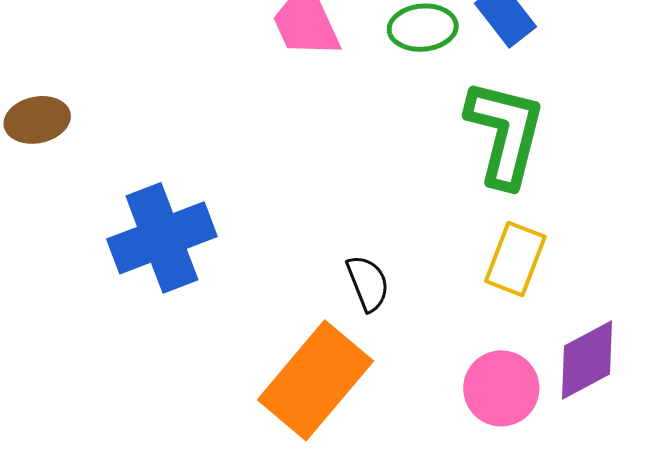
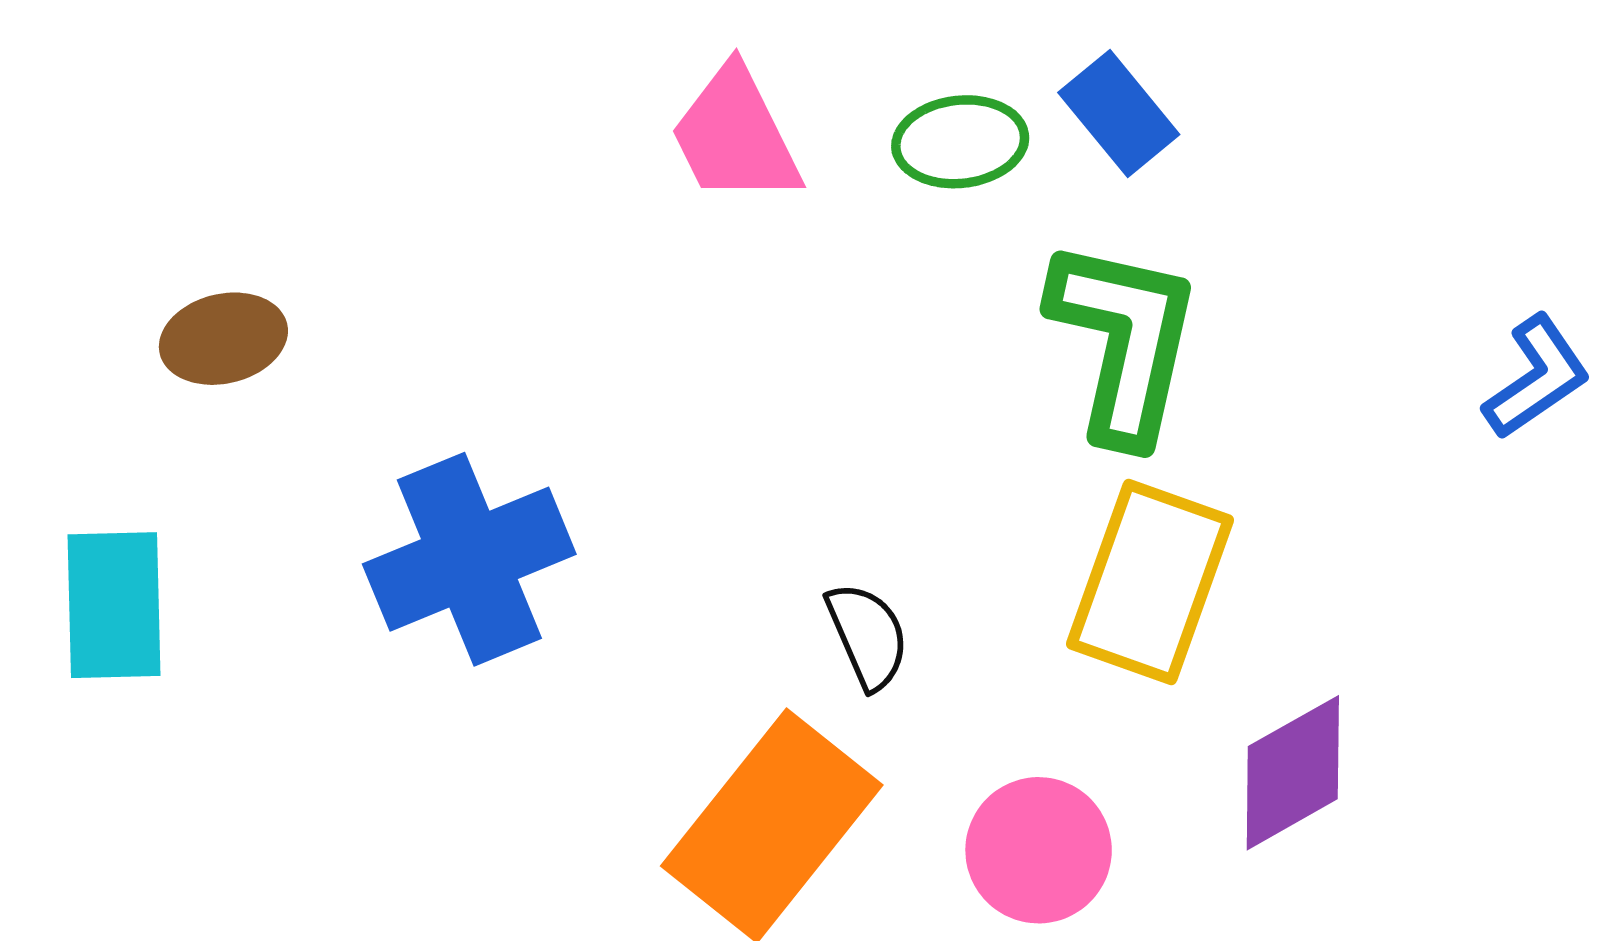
yellow rectangle: (515, 259) -> (1150, 582), size x1.4
pink circle: (501, 388) -> (1039, 850), moved

